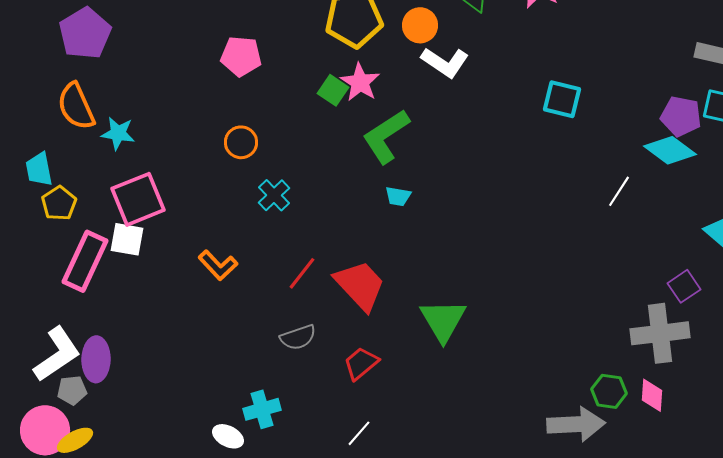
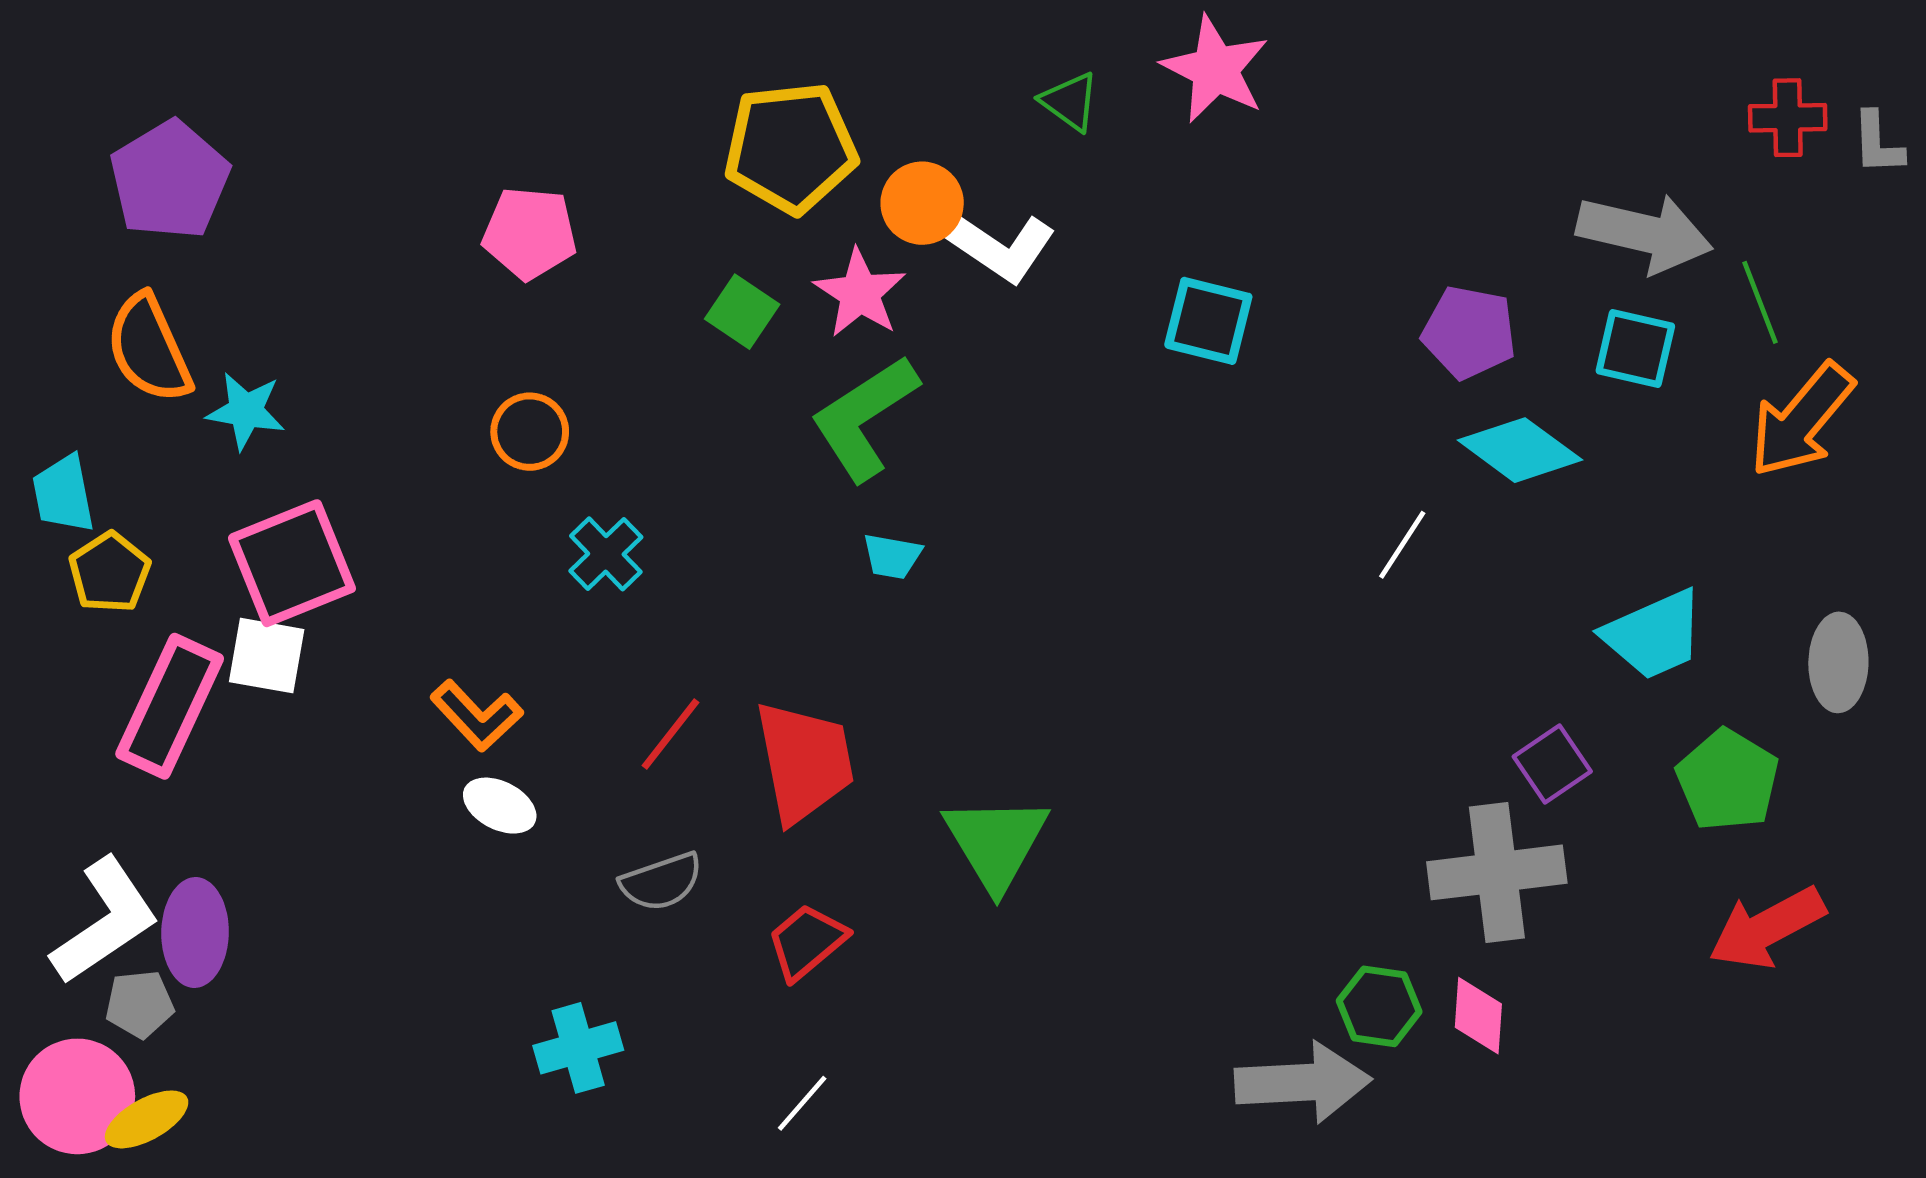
orange circle: (420, 25) -> (922, 203), moved
pink star: (360, 82) -> (860, 293), moved
cyan square: (562, 99) -> (1208, 321), moved
purple pentagon: (681, 116) -> (1469, 332), moved
red trapezoid: (360, 285) -> (804, 762), turned 32
white ellipse: (228, 436) -> (500, 806), moved

